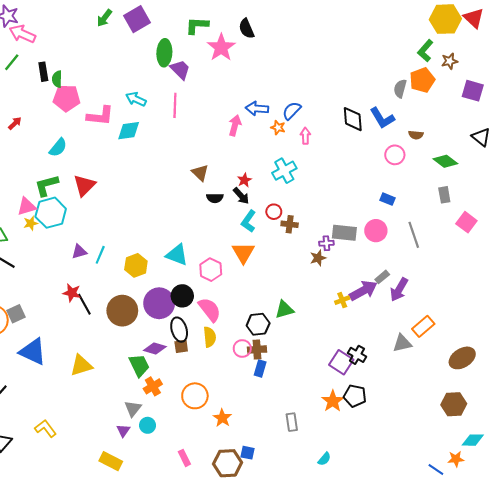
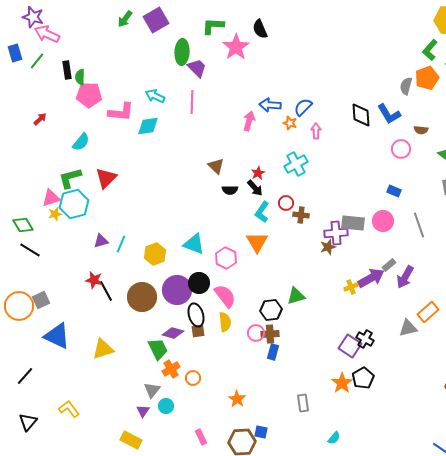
purple cross: (326, 243) -> (336, 233), size x1.6
orange circle: (195, 396) -> (193, 378), moved, size x0.6
black pentagon: (355, 396) -> (363, 378), turned 30

